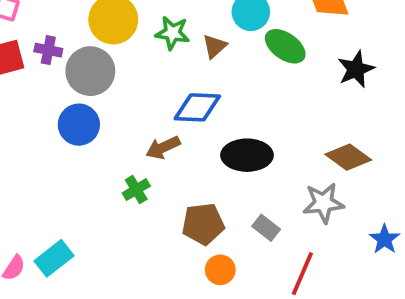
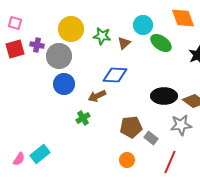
blue circle: (79, 125) -> (64, 84), moved
black ellipse: (247, 155) -> (164, 96), moved
brown pentagon: (203, 224) -> (131, 127), moved

